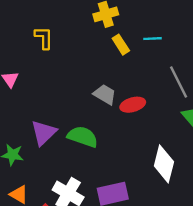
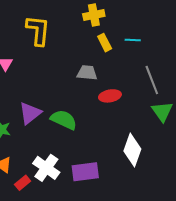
yellow L-shape: (44, 38) -> (38, 30), size x1.5
gray trapezoid: (105, 94) -> (87, 73), moved, turned -30

